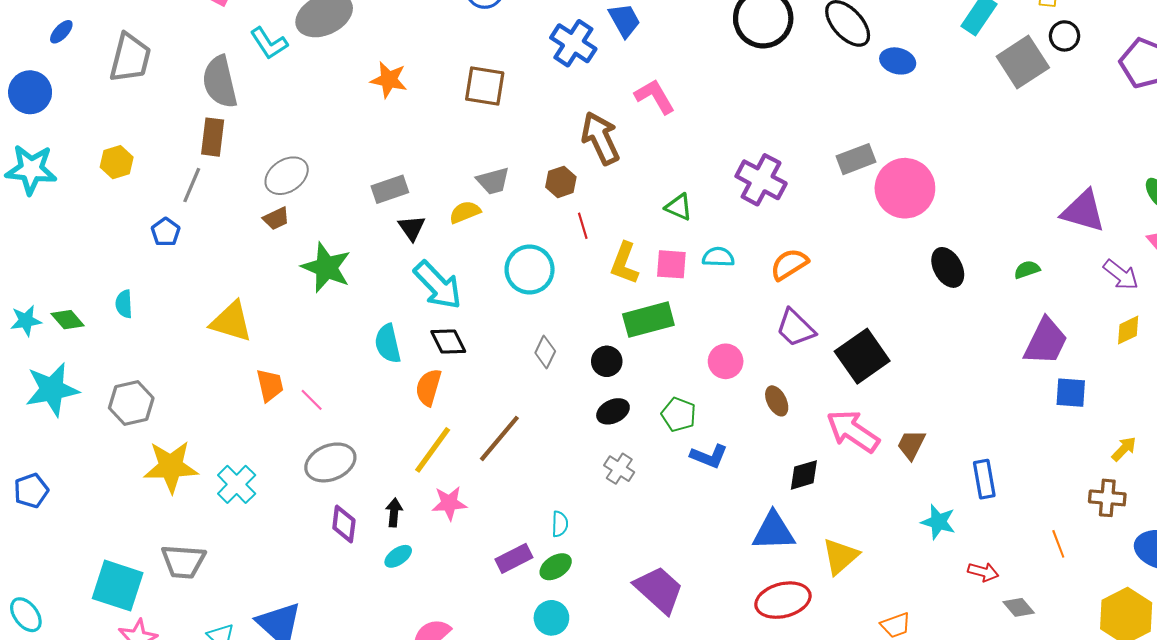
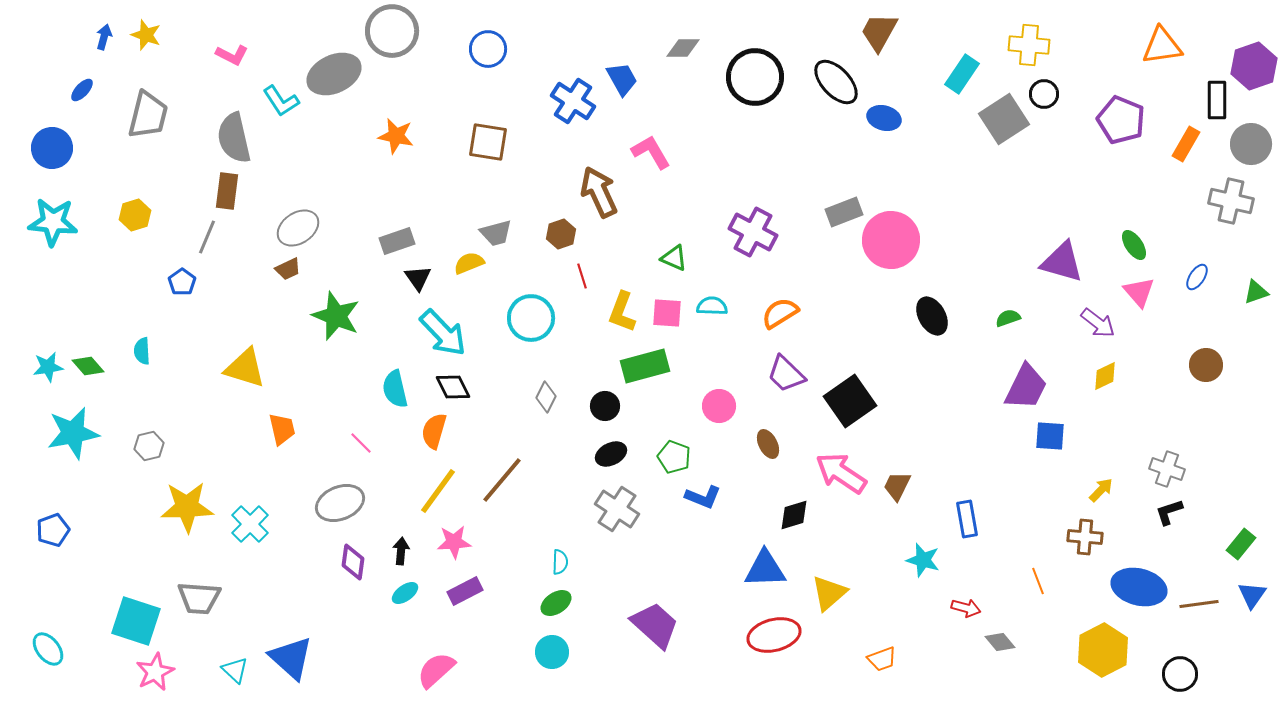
pink line: (312, 400) -> (361, 443), moved
gray hexagon: (131, 403) -> (149, 446), size x0.7
gray cross: (619, 469) -> (617, 509), size x1.5
purple rectangle: (514, 558) -> (465, 591), moved

